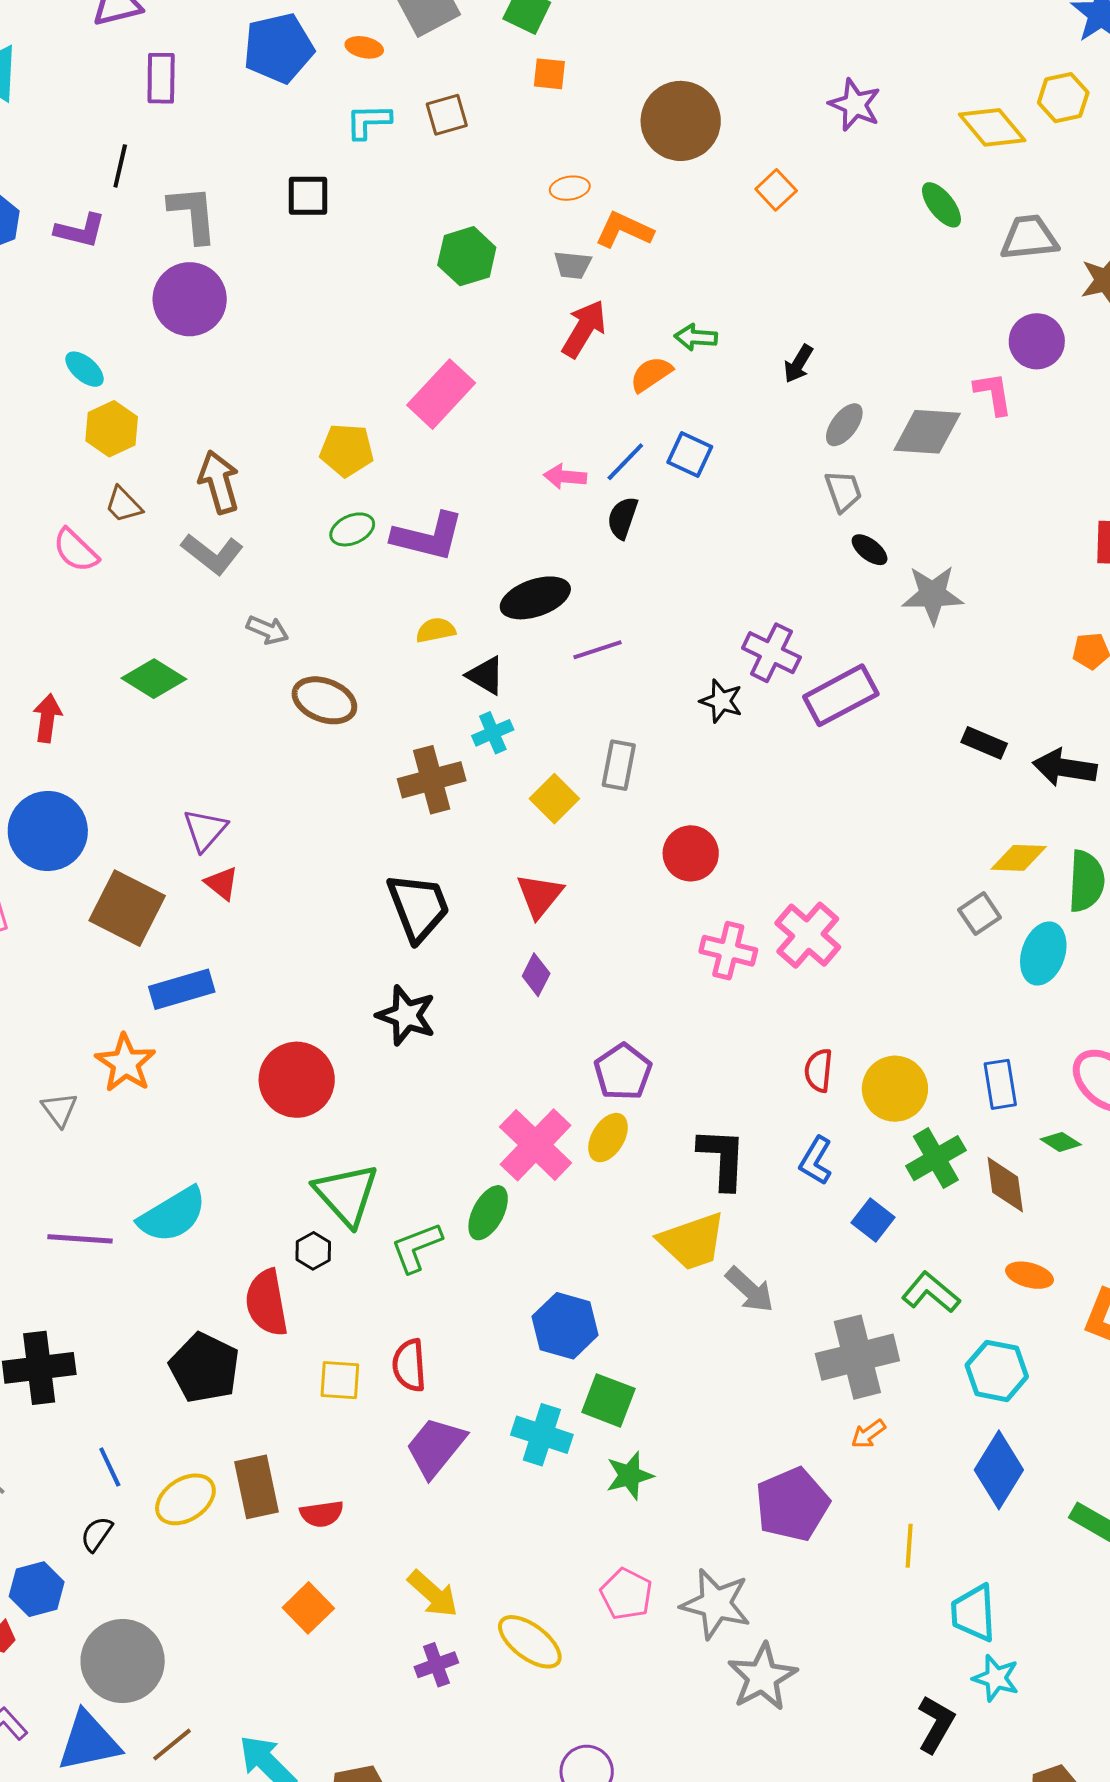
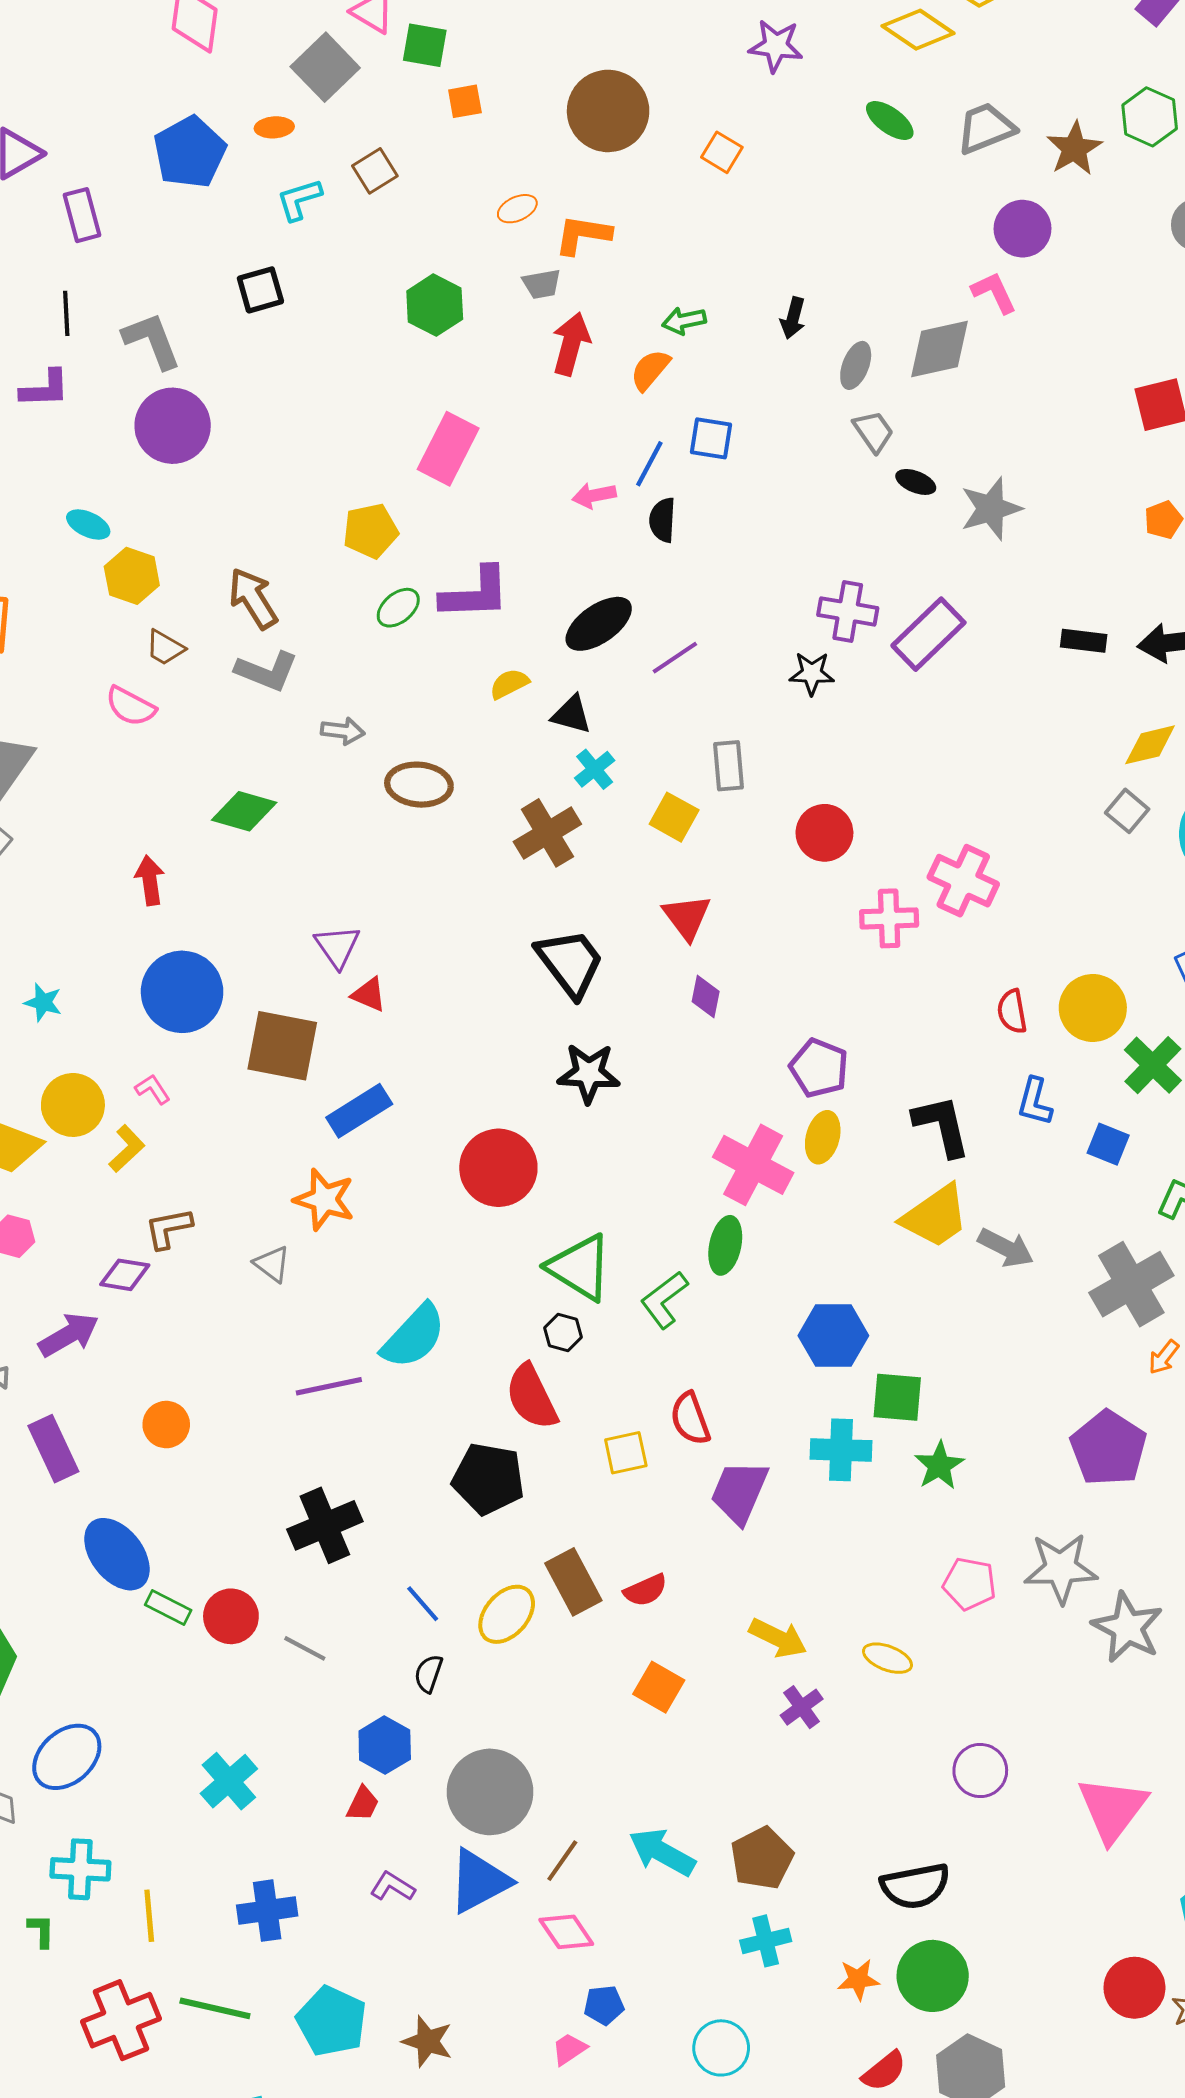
yellow ellipse: (530, 1642) -> (887, 1658), size x0.7

